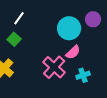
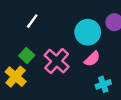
green square: (14, 39) -> (27, 56), moved
pink cross: (54, 67) -> (57, 61), moved

